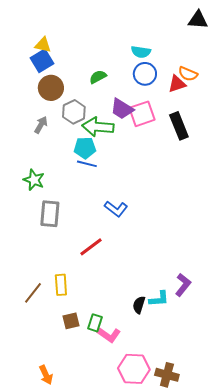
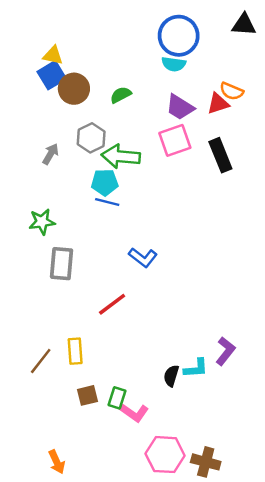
blue circle: (145, 74) -> (179, 36), moved, size x1.4
brown circle: (51, 88) -> (74, 89), moved
purple trapezoid: (122, 109) -> (180, 107), moved
green star: (34, 180) -> (42, 222), turned -30

